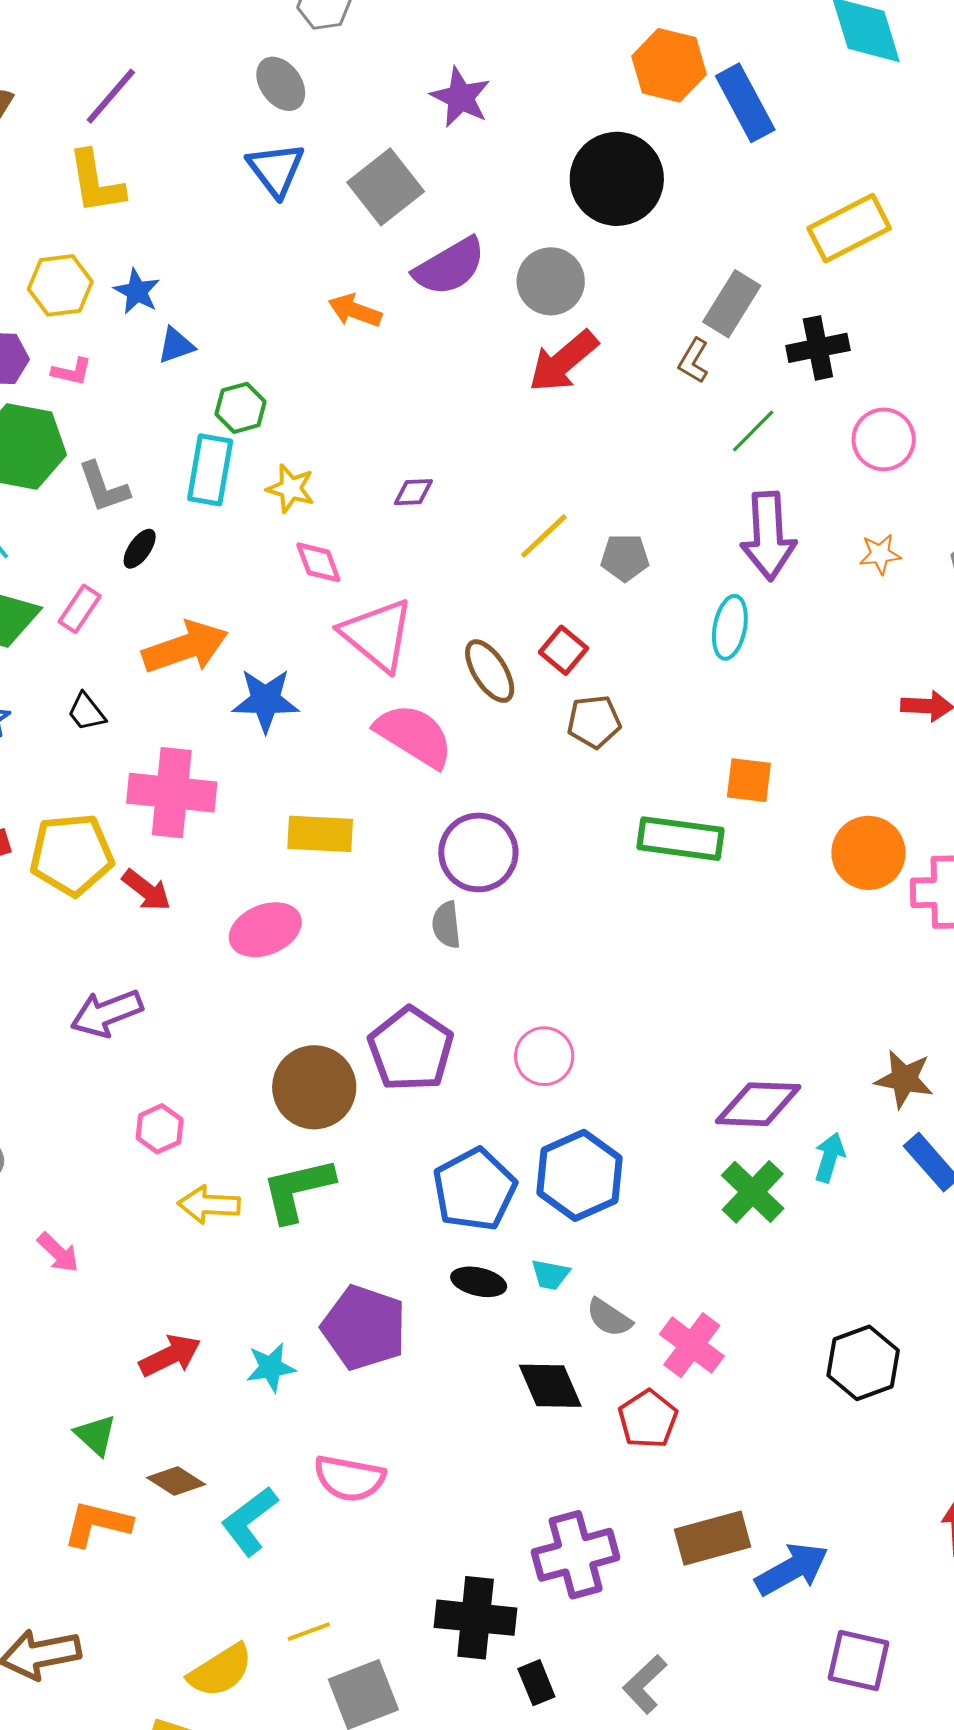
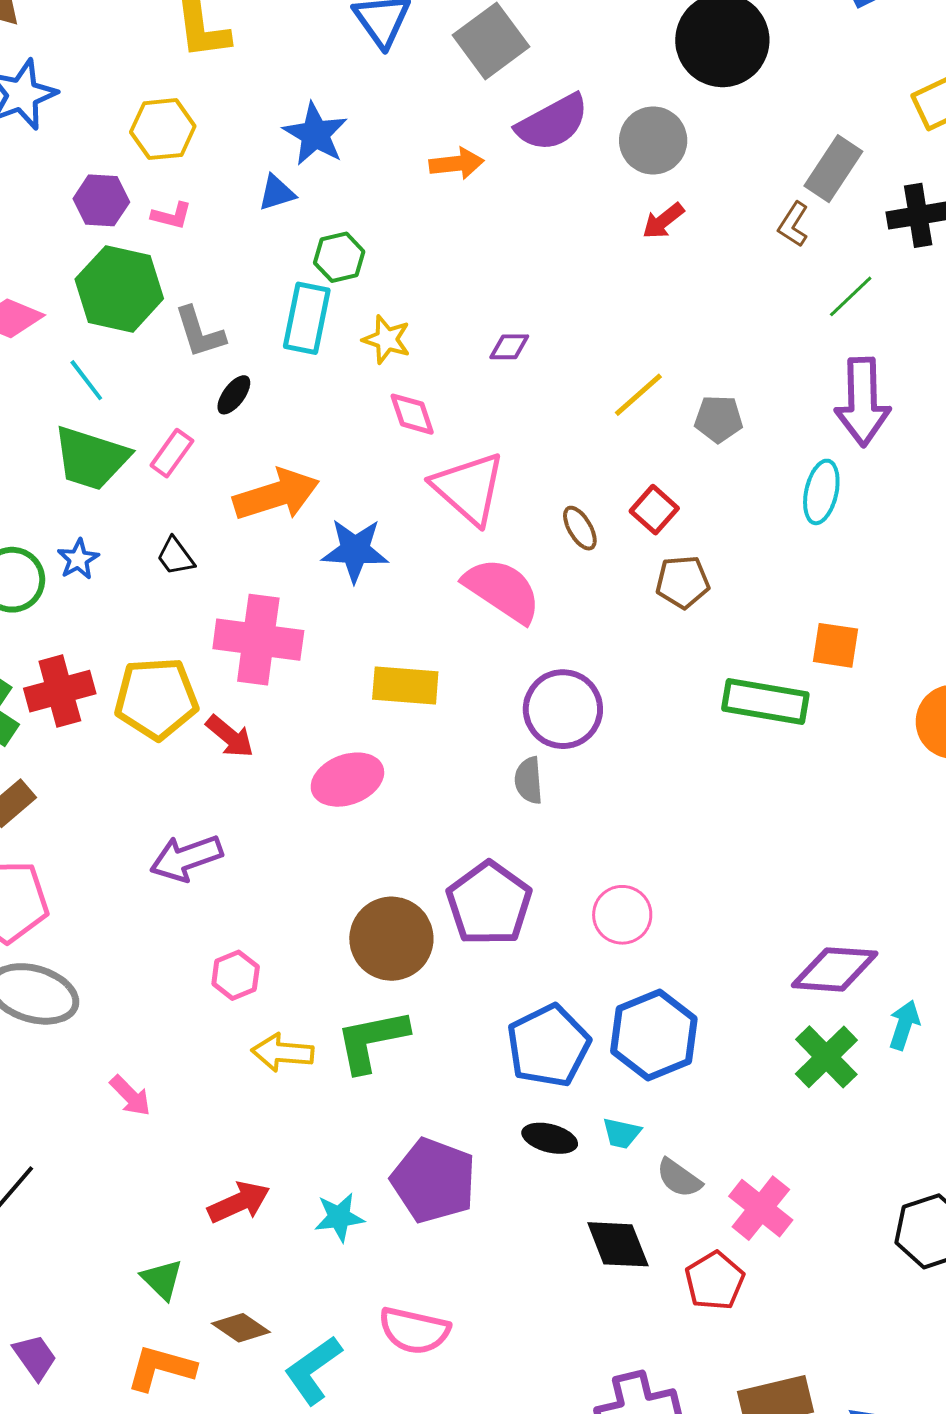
blue star: (137, 291) -> (315, 134), moved, size x1.4
orange arrow: (355, 311) -> (456, 164), turned 152
red arrow: (563, 361) -> (663, 221), size x0.6
brown ellipse: (490, 671) -> (580, 528), size x0.7

